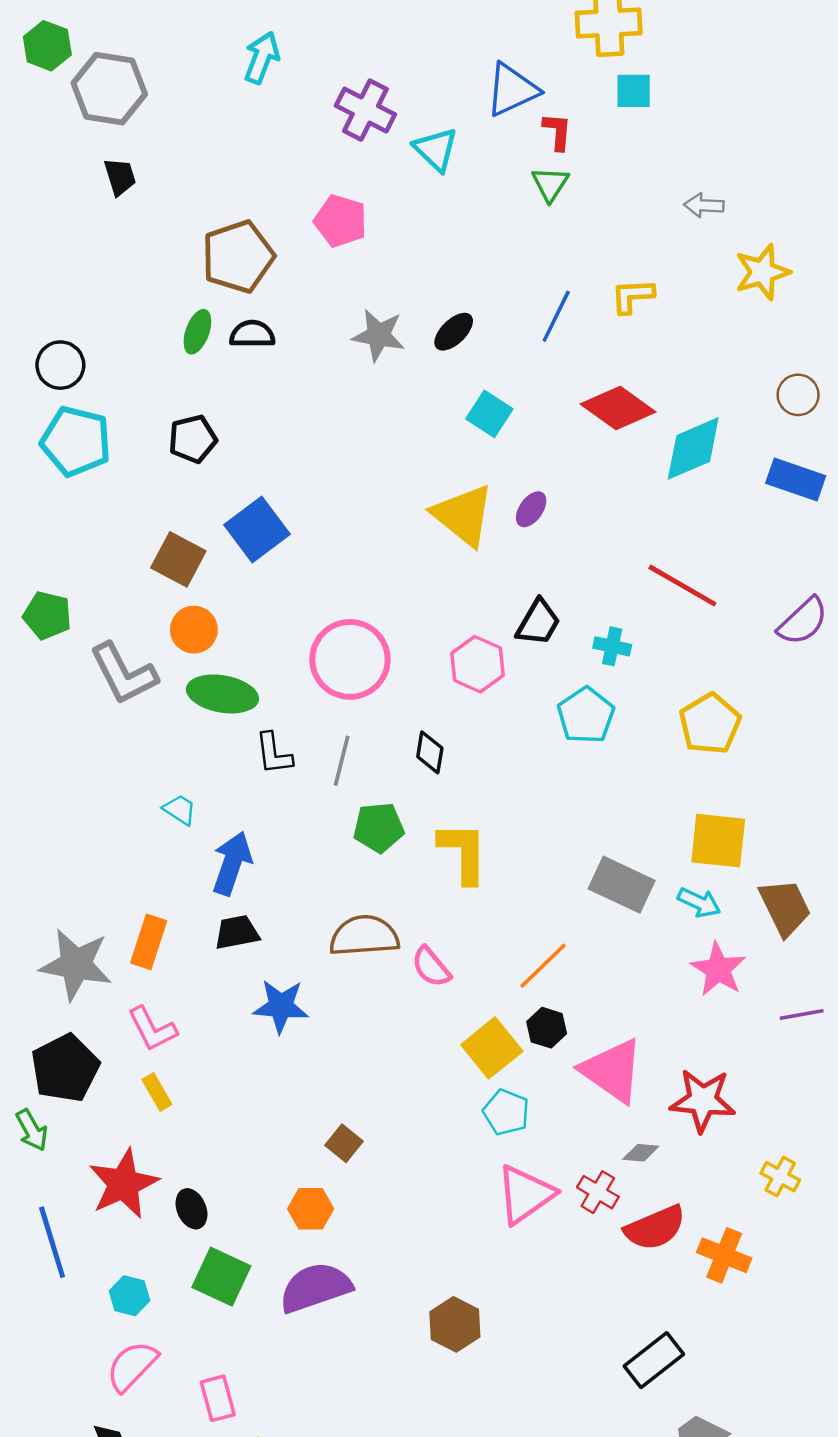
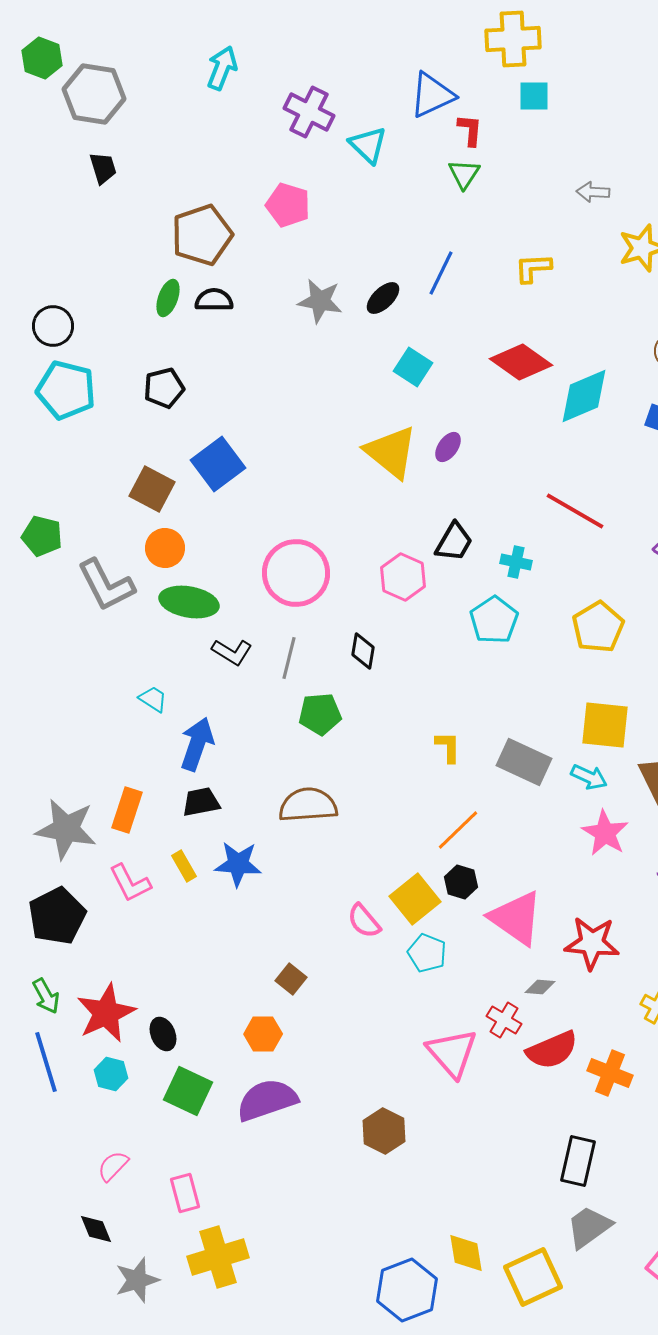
blue line: (556, 316) -> (441, 273), moved
black L-shape: (274, 754) -> (232, 652), turned -51
yellow L-shape: (463, 852) -> (448, 747), moved, size x0.6
pink semicircle: (431, 967) -> (364, 921), moved
yellow rectangle: (157, 1092) -> (184, 866), moved
green arrow: (32, 1130) -> (46, 996), moved
pink triangle: (525, 1194) -> (452, 1053), moved, turned -36
cyan hexagon: (130, 1296) -> (111, 1074), moved
black rectangle: (654, 1360) -> (578, 1161), moved, turned -39
pink semicircle: (132, 1366) -> (113, 1166), size x0.7

